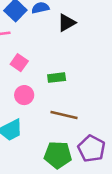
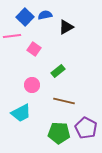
pink square: (19, 63) -> (34, 49), moved
green rectangle: (57, 78) -> (58, 71), turned -32

